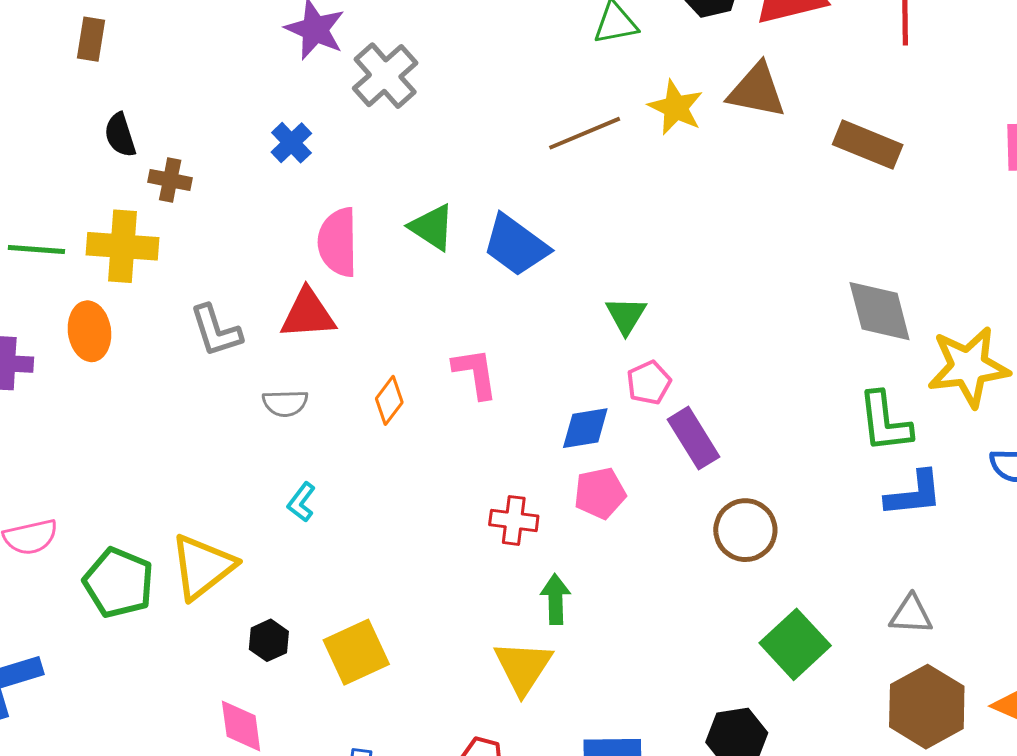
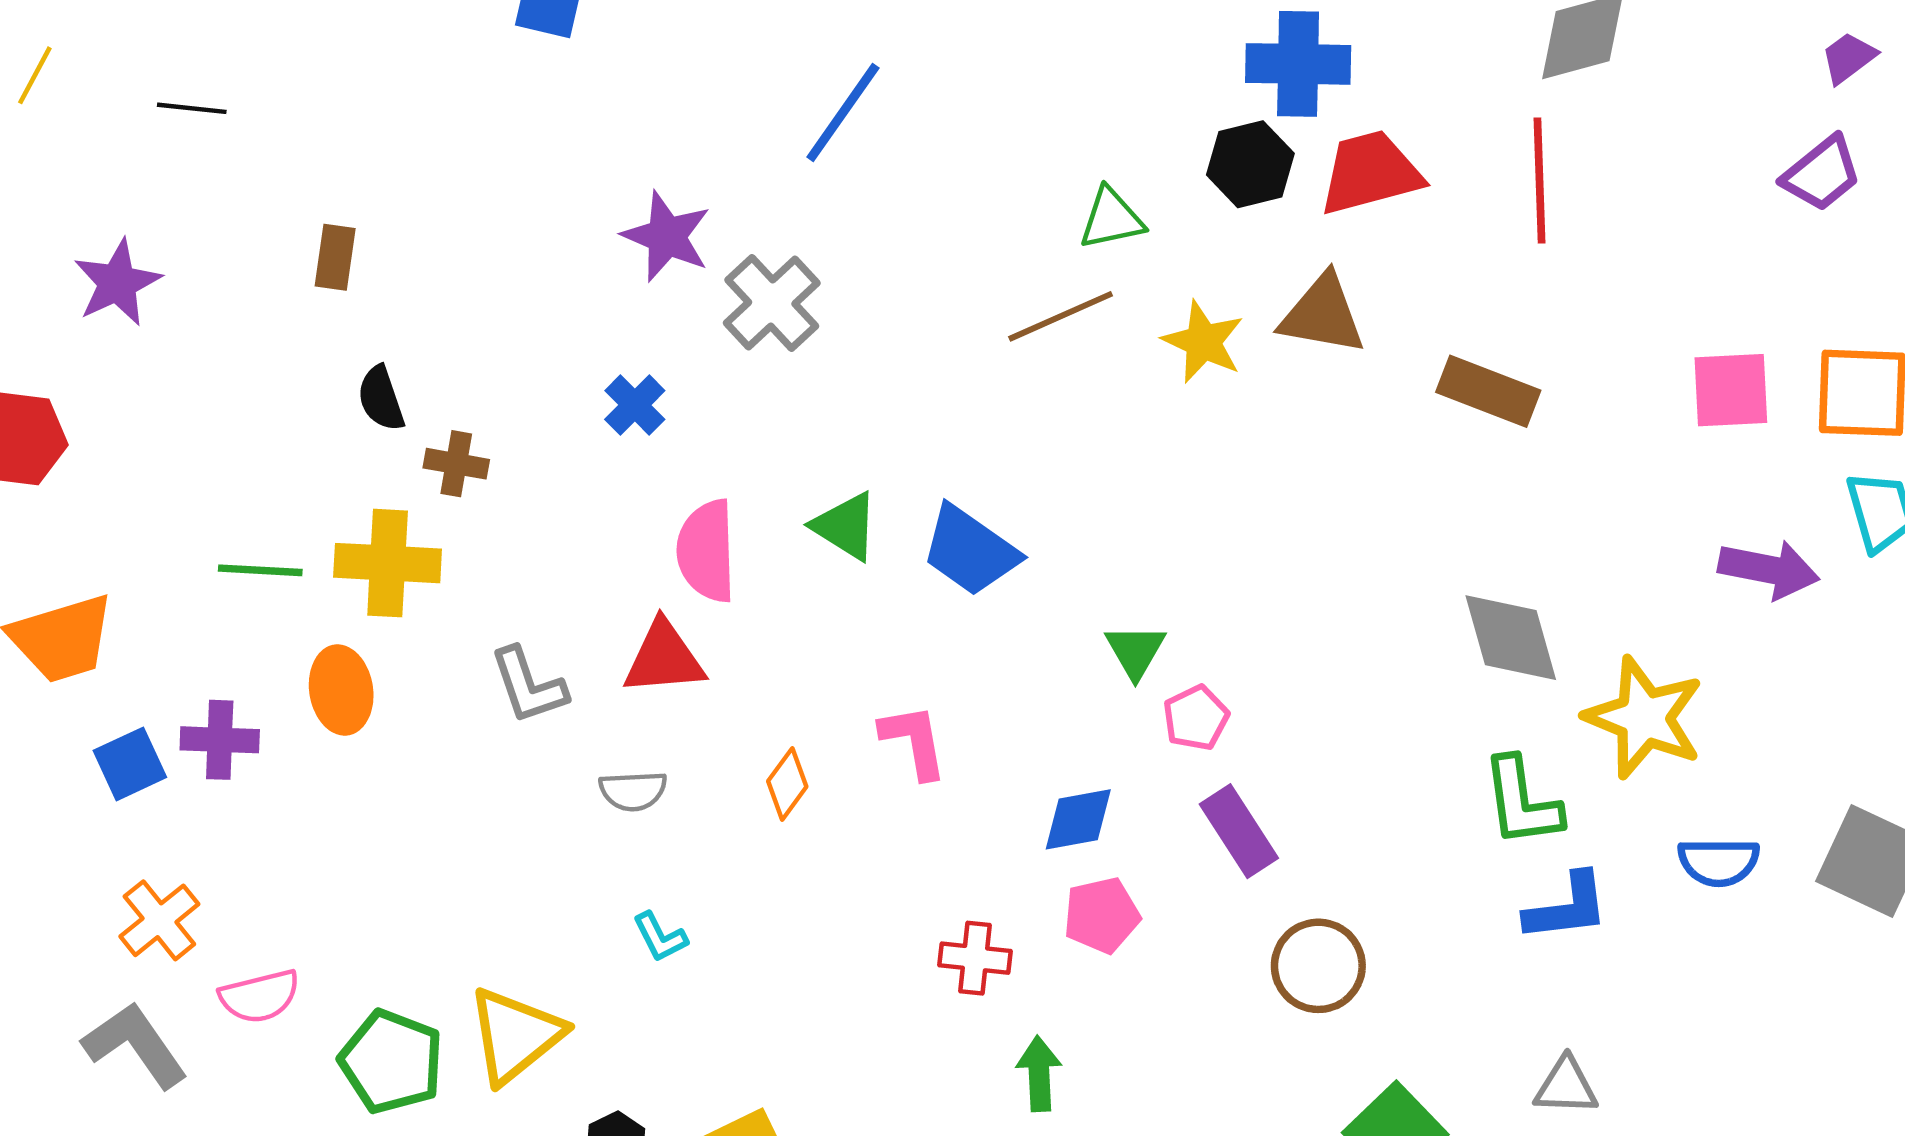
brown line: (585, 133) -> (1061, 316), moved
yellow star: (969, 367) -> (1644, 718), turned 30
pink pentagon: (649, 383) -> (1196, 718), moved
cyan L-shape: (302, 502) -> (660, 937), turned -63

